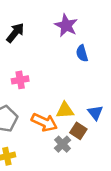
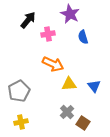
pink cross: (20, 80) -> (48, 34), moved
orange arrow: (44, 122) -> (53, 64), moved
brown square: (78, 131) -> (83, 123), moved

